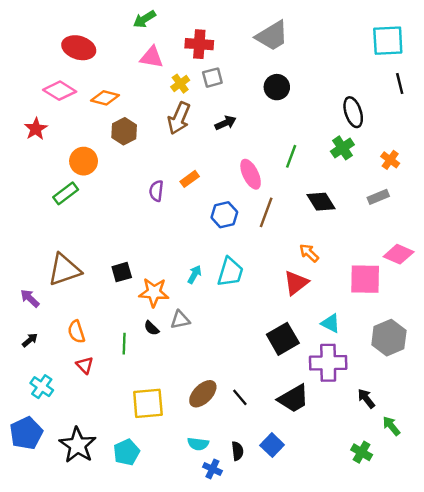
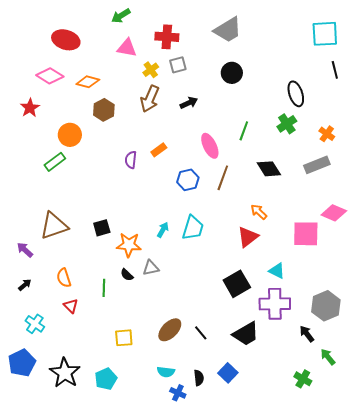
gray rectangle: (378, 197) -> (317, 165), size x1.4
gray hexagon: (389, 338) -> (326, 306), moved
yellow square: (148, 403) -> (124, 338), size x0.7

